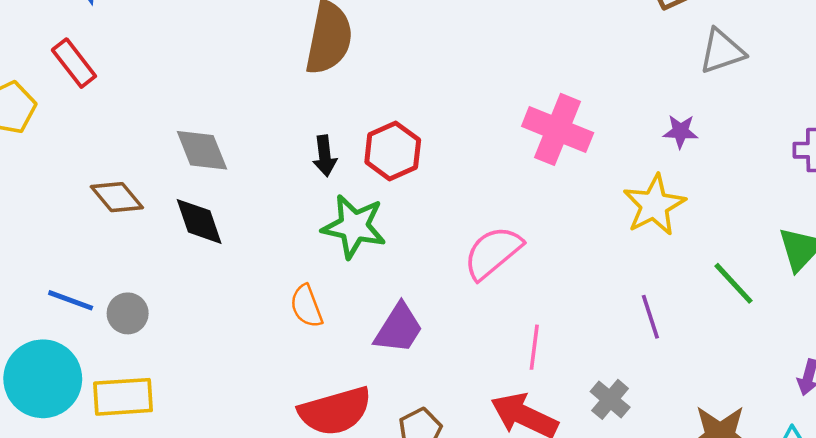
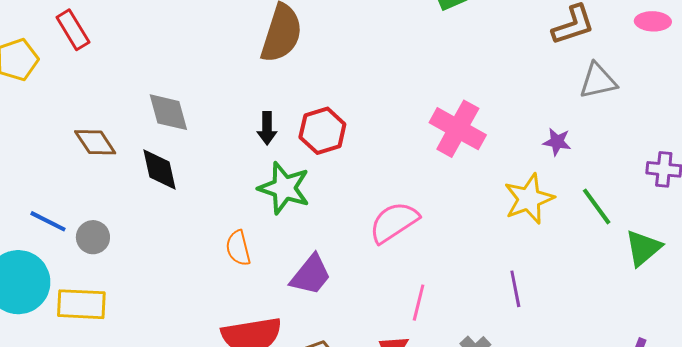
green line: (733, 283) -> (597, 206), moved

